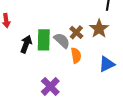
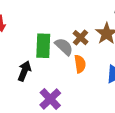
black arrow: (26, 44) -> (24, 71), moved

